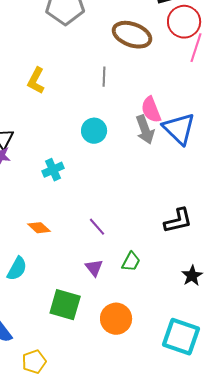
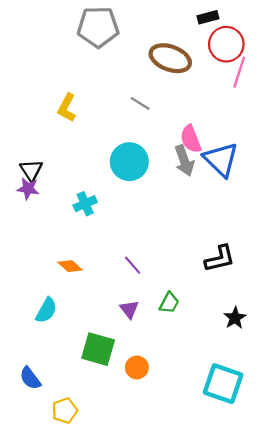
gray line: (104, 77) -> (140, 103), turned -60
cyan circle: (94, 131) -> (129, 162), size x1.4
orange circle: (116, 319) -> (137, 367), moved, size x0.7

